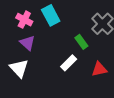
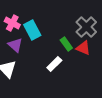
cyan rectangle: (51, 15) -> (32, 30), moved
red triangle: (99, 69) -> (83, 48), moved, turned 35

